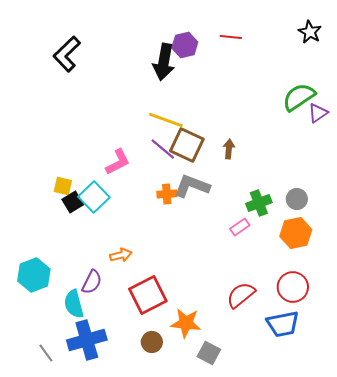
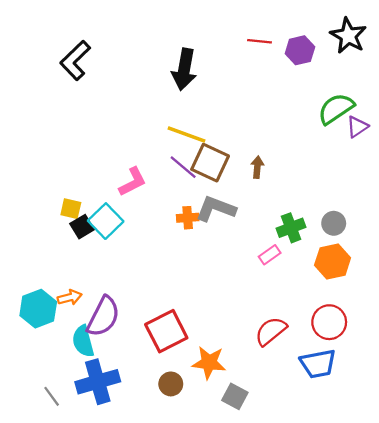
black star: (310, 32) -> (348, 36), size x1.4
purple hexagon: (185, 45) -> (300, 50), moved
orange arrow: (121, 255) -> (70, 297), moved
purple semicircle: (92, 282) -> (103, 317), size x1.5

